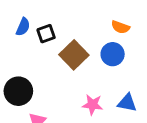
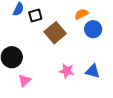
orange semicircle: (120, 27) -> (81, 14), moved, turned 128
blue circle: (113, 54) -> (93, 29), moved

